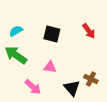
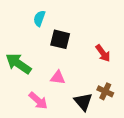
cyan semicircle: (16, 31) -> (39, 19), moved, turned -40
red arrow: (89, 31) -> (103, 53), moved

